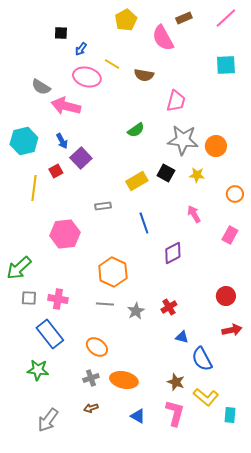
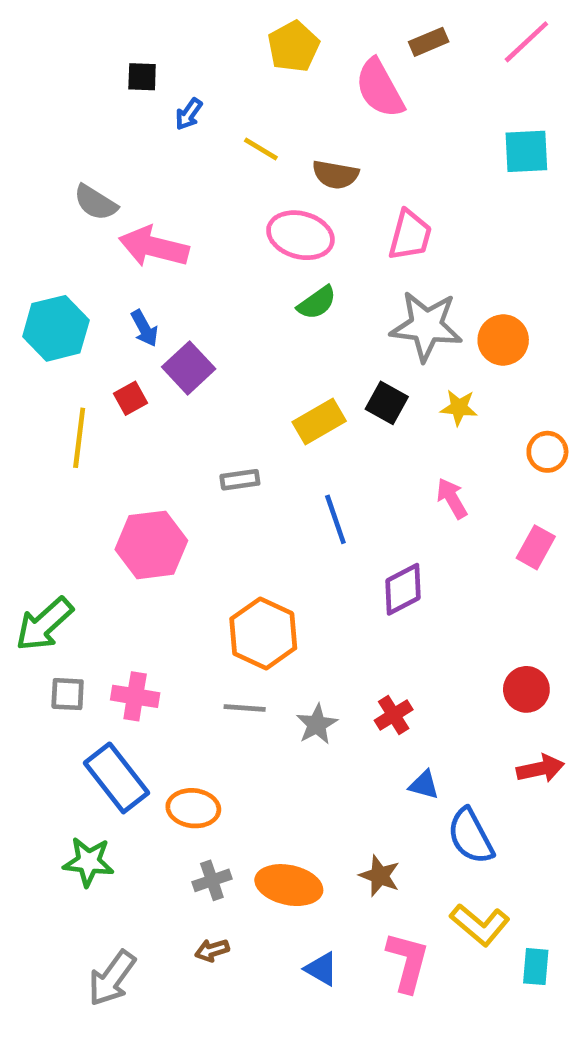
pink ellipse: (87, 77) -> (300, 235), moved
orange ellipse: (97, 347) -> (193, 808), moved, turned -30
brown star: (176, 382) -> (380, 876), moved

